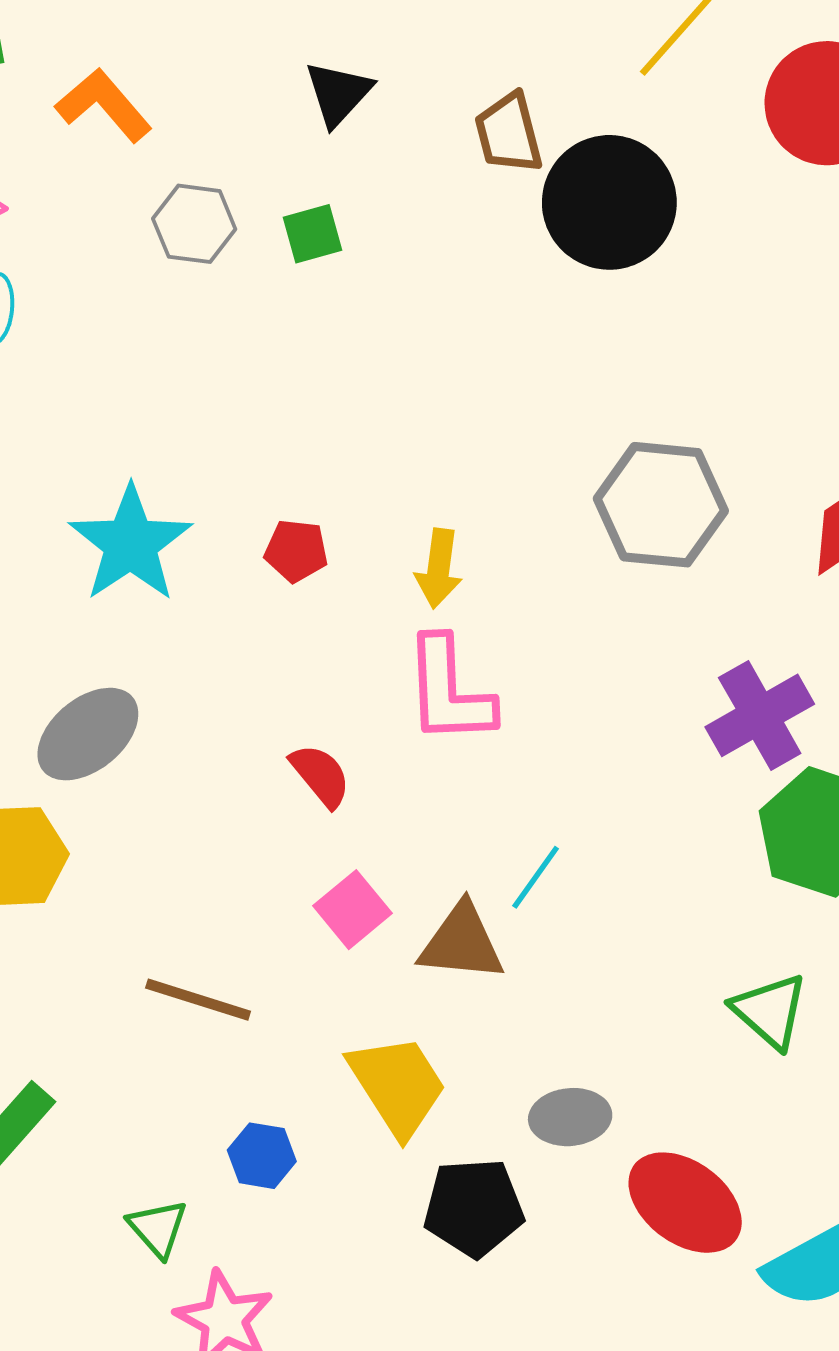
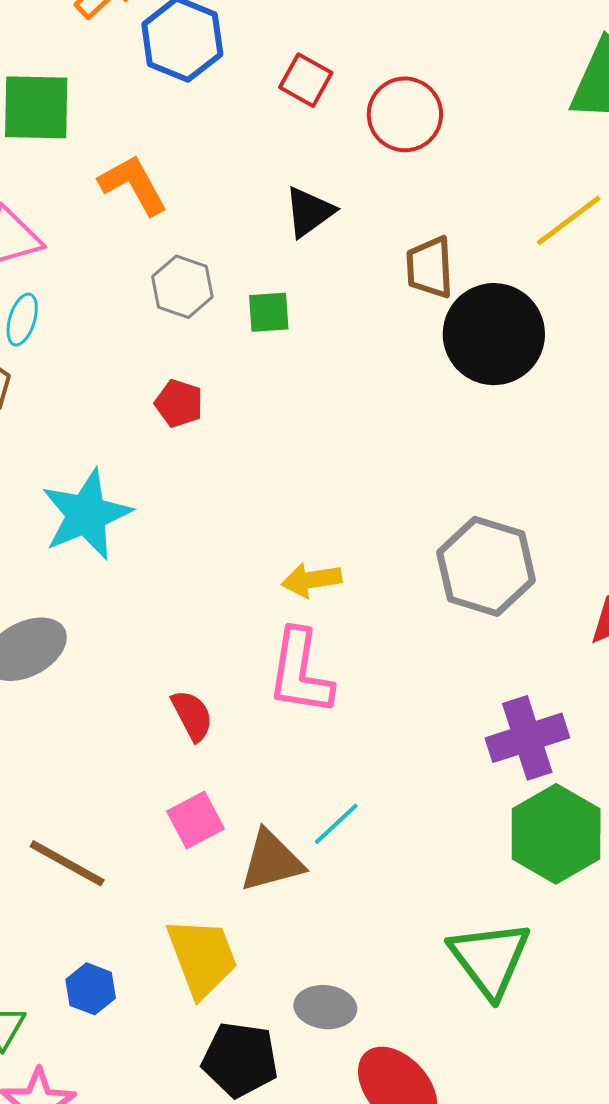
red pentagon: (296, 551) -> (179, 403), moved
yellow arrow: (439, 568) -> (311, 580), turned 62
brown triangle: (462, 943) -> (271, 861), turned -32
green triangle: (770, 1011) -> (490, 959), size x1.4

